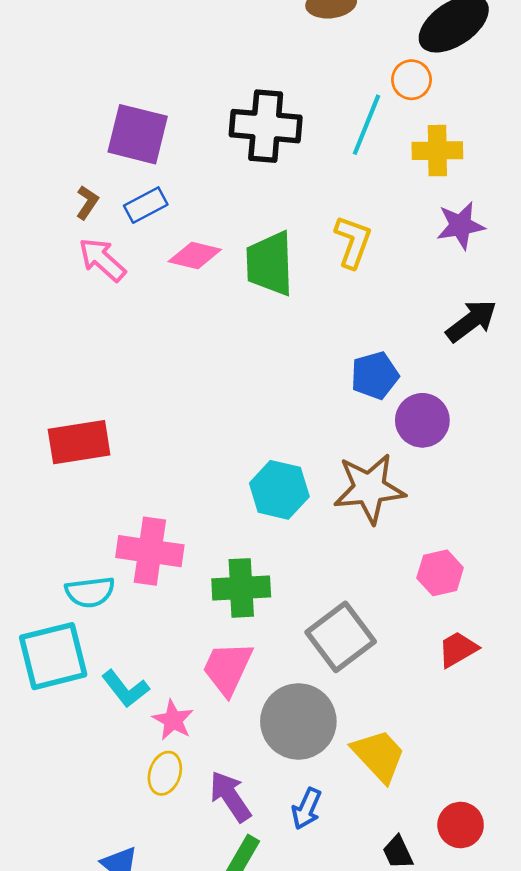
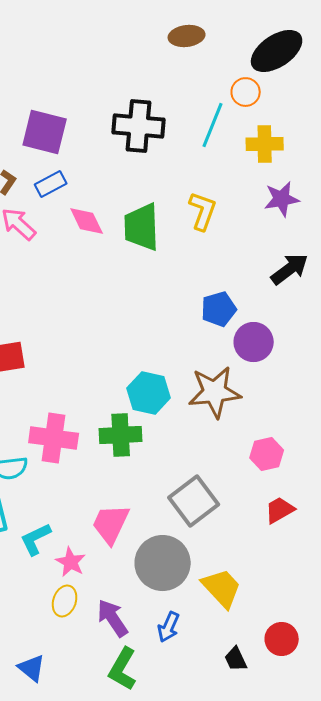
pink diamond: (195, 255) -> (87, 221), turned 51
green cross: (241, 588) -> (121, 435), moved
cyan L-shape: (125, 689) -> (36, 539), turned 102

